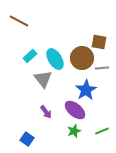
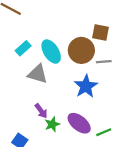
gray triangle: (43, 79) -> (38, 74), turned -36
purple ellipse: (75, 110) -> (79, 123), moved
green star: (74, 131) -> (52, 124), moved

